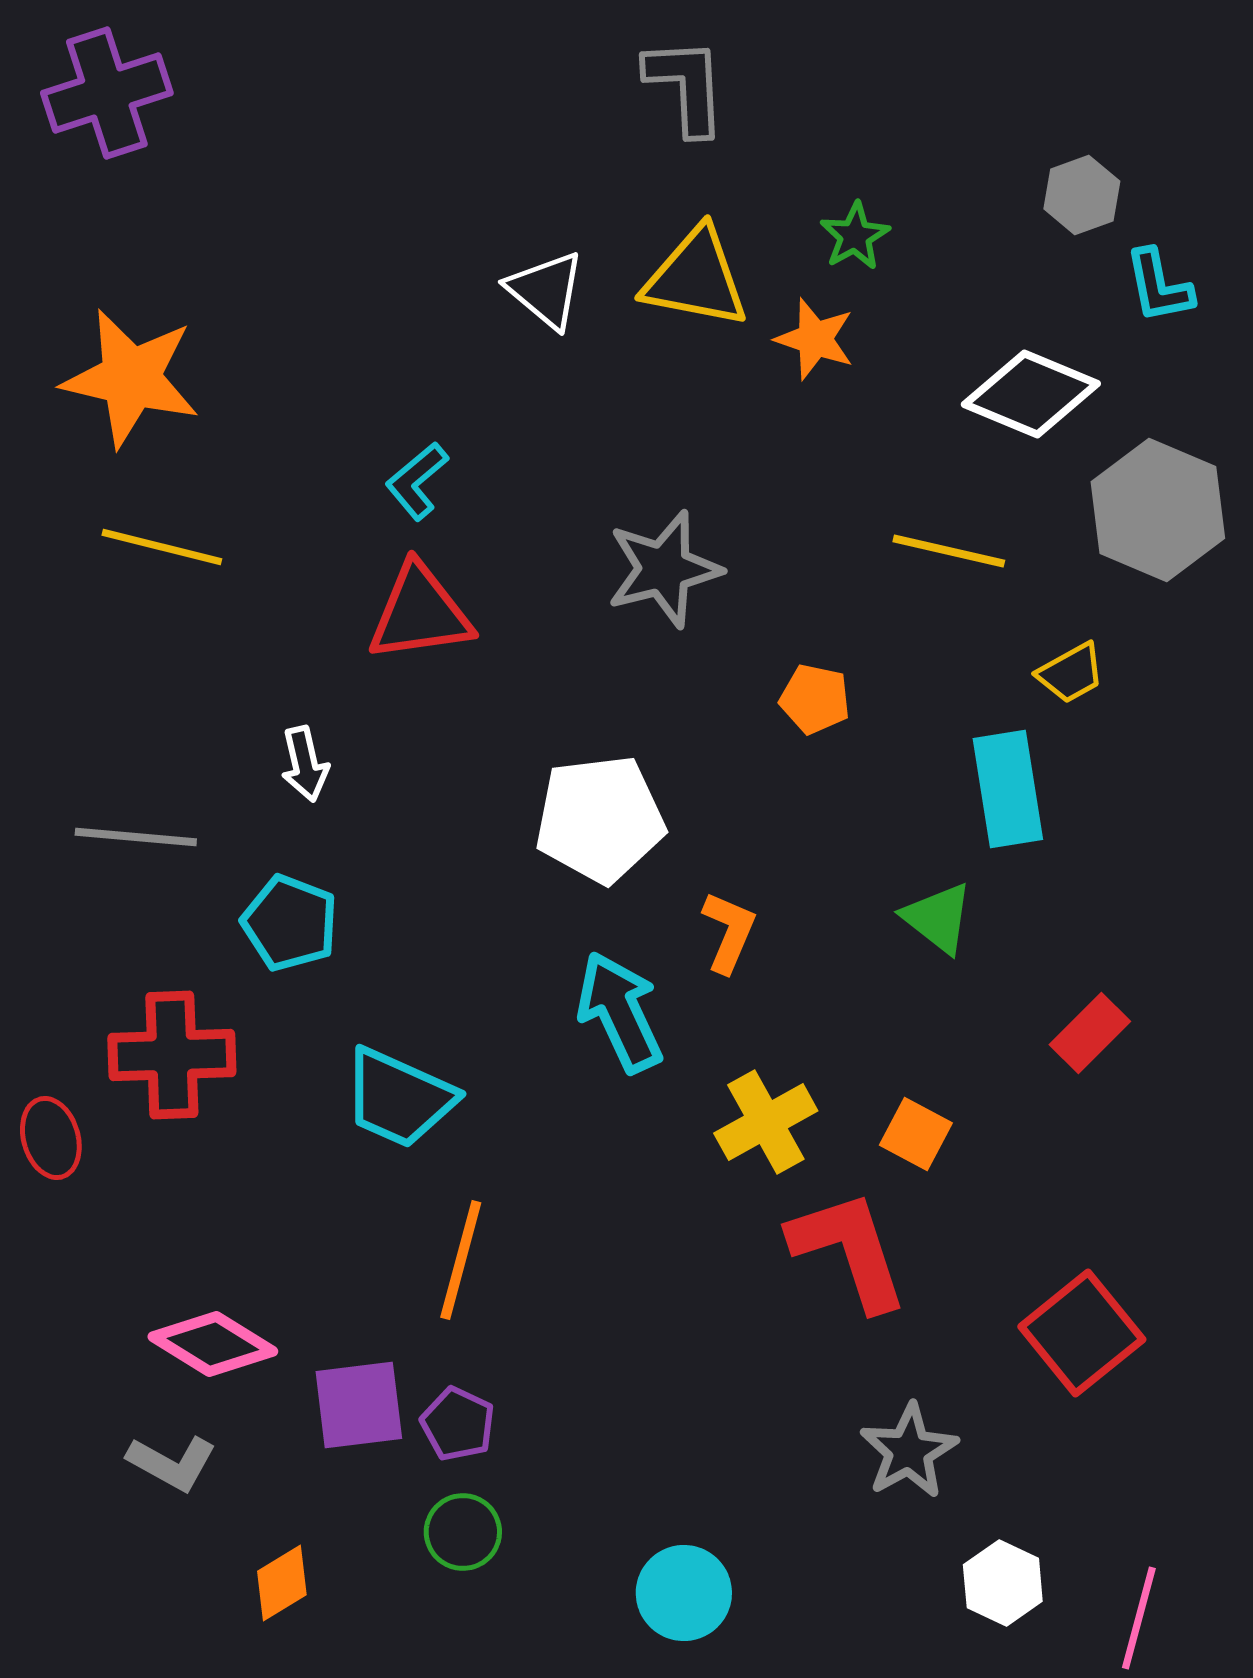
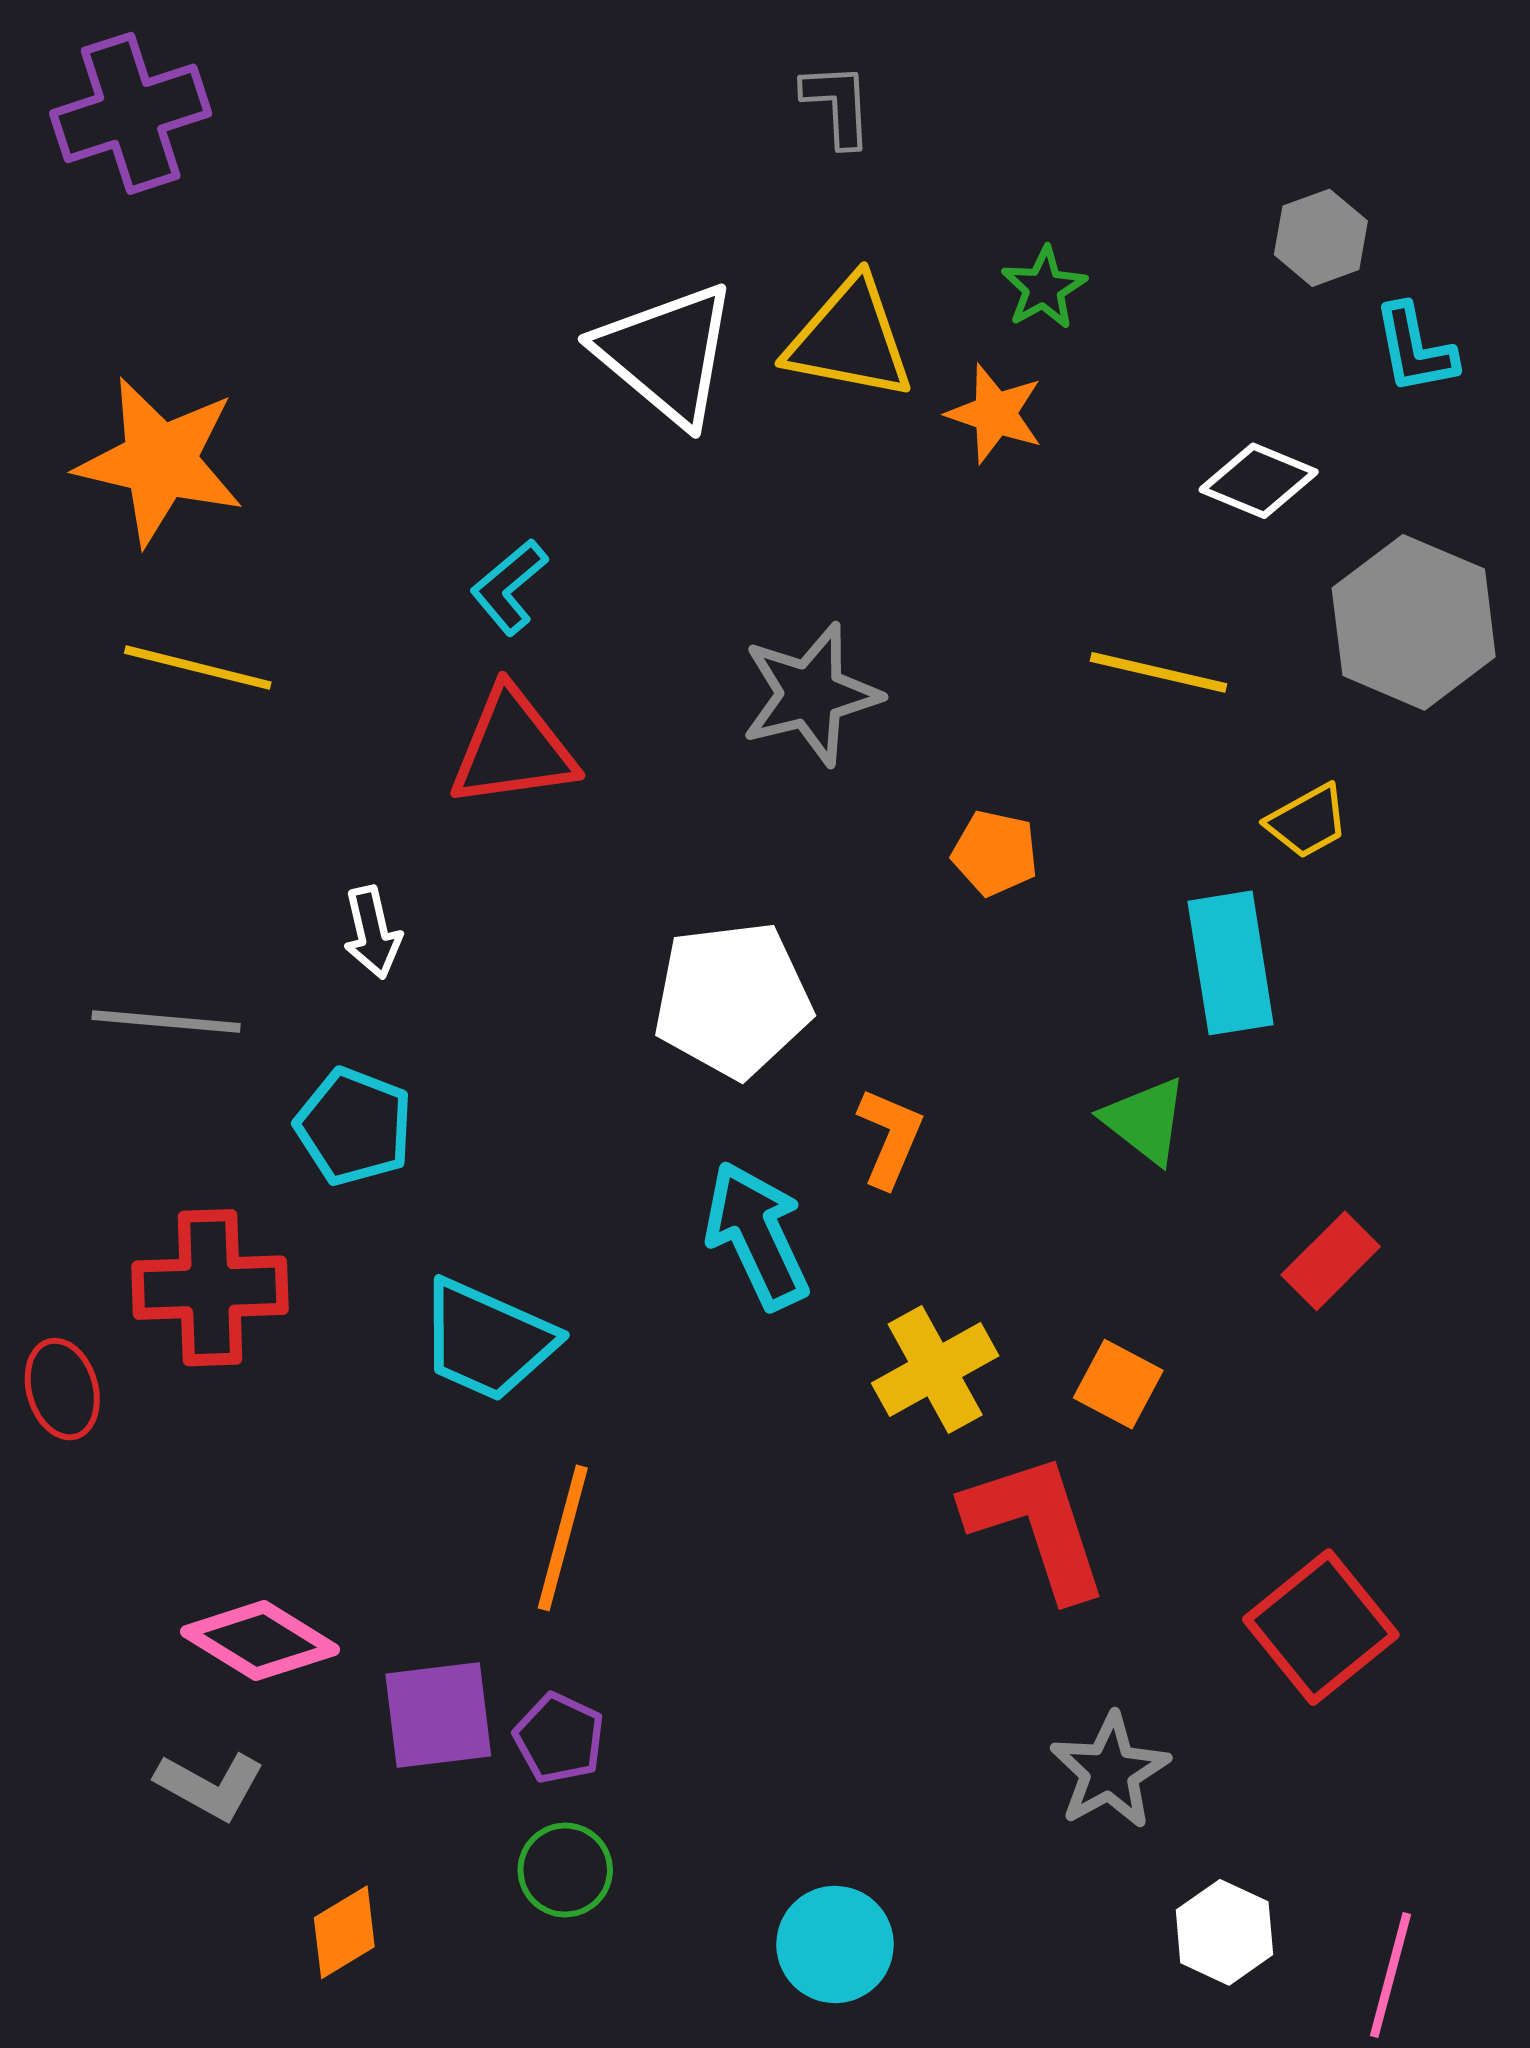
gray L-shape: (686, 86) -> (837, 105), size x0.7
white triangle: (546, 290) -> (667, 354), size x1.5
white diamond: (1031, 394) -> (1259, 481), size x0.7

